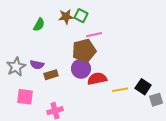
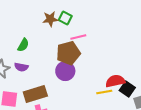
green semicircle: (39, 25) -> (23, 45), moved
brown rectangle: (51, 75) -> (35, 94), moved, size x1.6
red semicircle: (97, 79) -> (115, 81), moved

